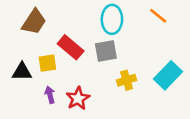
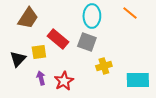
gray square: (106, 51) -> (87, 42), turned 30
black triangle: (22, 72) -> (18, 59), turned -48
cyan rectangle: (168, 75) -> (138, 80), moved, turned 45

